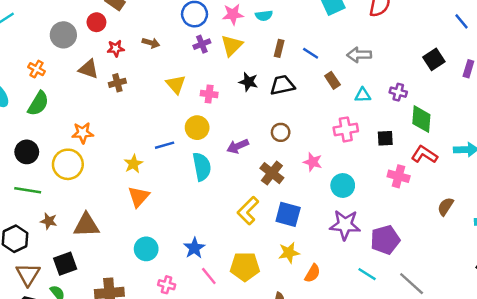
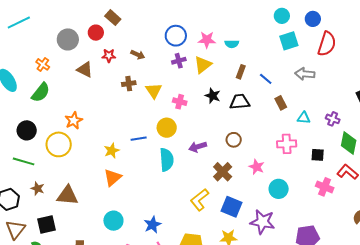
gray arrow: (359, 55) -> (305, 74), moved
brown cross: (117, 83) -> (129, 84), moved
orange star: (83, 133) -> (74, 121), turned -30
purple star: (345, 225) -> (262, 222), moved

